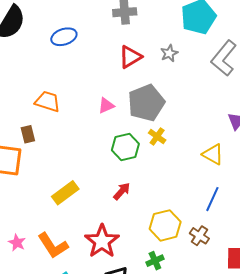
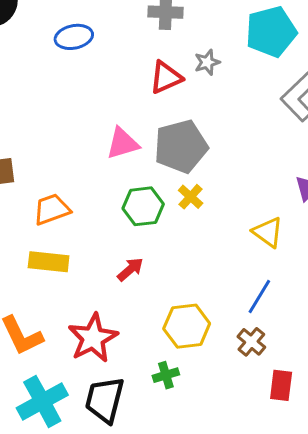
gray star: (169, 53) -> (207, 62), moved
orange trapezoid: (48, 101) -> (52, 209), moved, turned -44
pink triangle: (106, 106) -> (123, 143), size x1.4
yellow rectangle: (65, 193) -> (49, 262), turned 36
brown cross: (199, 236) -> (251, 342), moved

